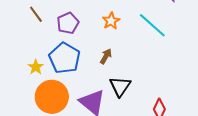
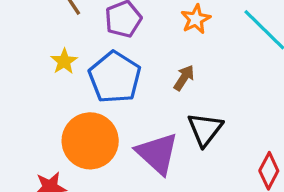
yellow star: (36, 67) -> (64, 61), moved

